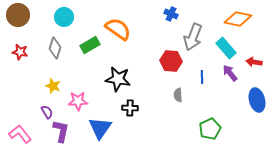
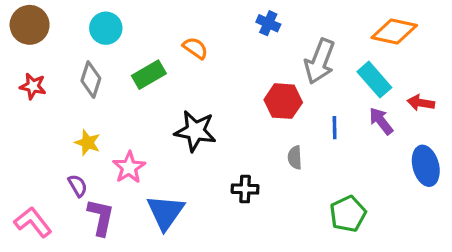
blue cross: (171, 14) -> (268, 23), moved
orange semicircle: (118, 29) -> (195, 48), size x0.6
pink star: (78, 101) -> (129, 167), turned -30
black cross: (130, 108) -> (245, 189), moved

